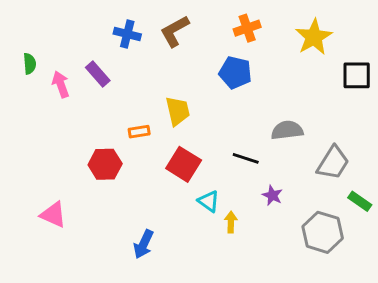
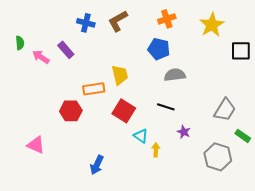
pink arrow: (61, 84) -> (41, 57), turned -36
gray semicircle: (287, 130) -> (175, 75), moved
orange rectangle: (139, 132) -> (94, 89), size x1.5

